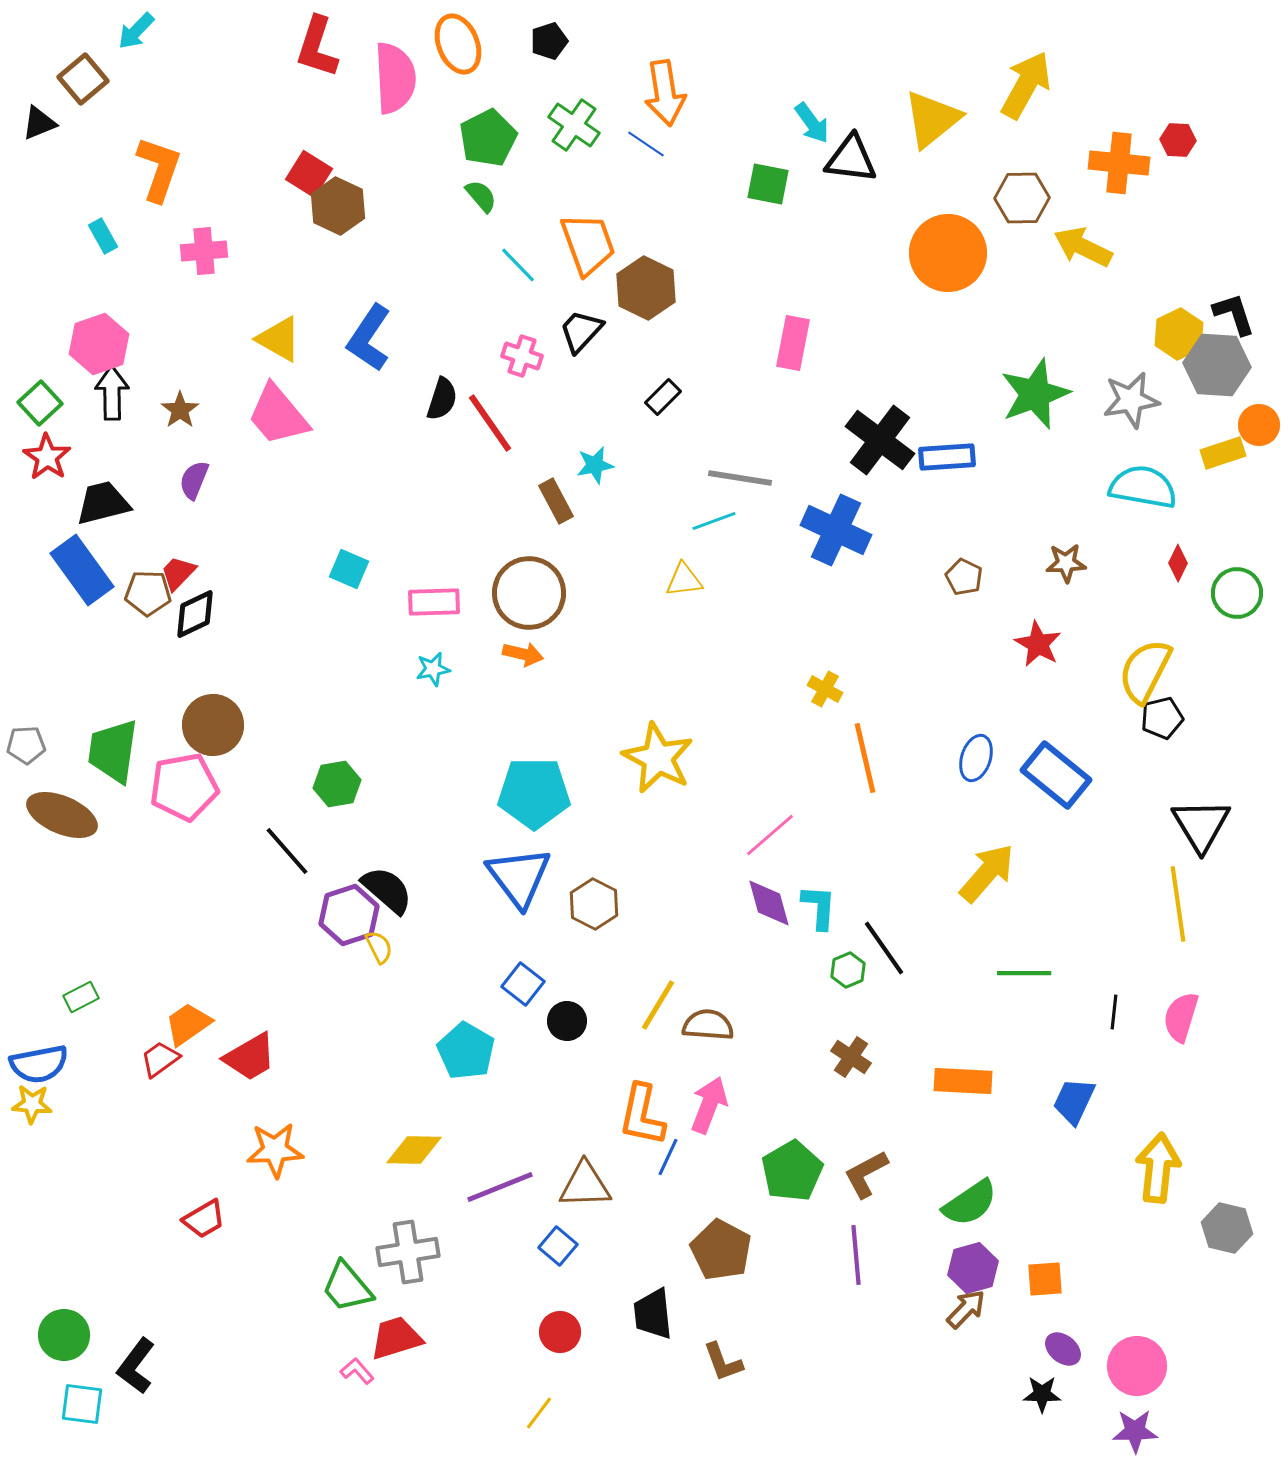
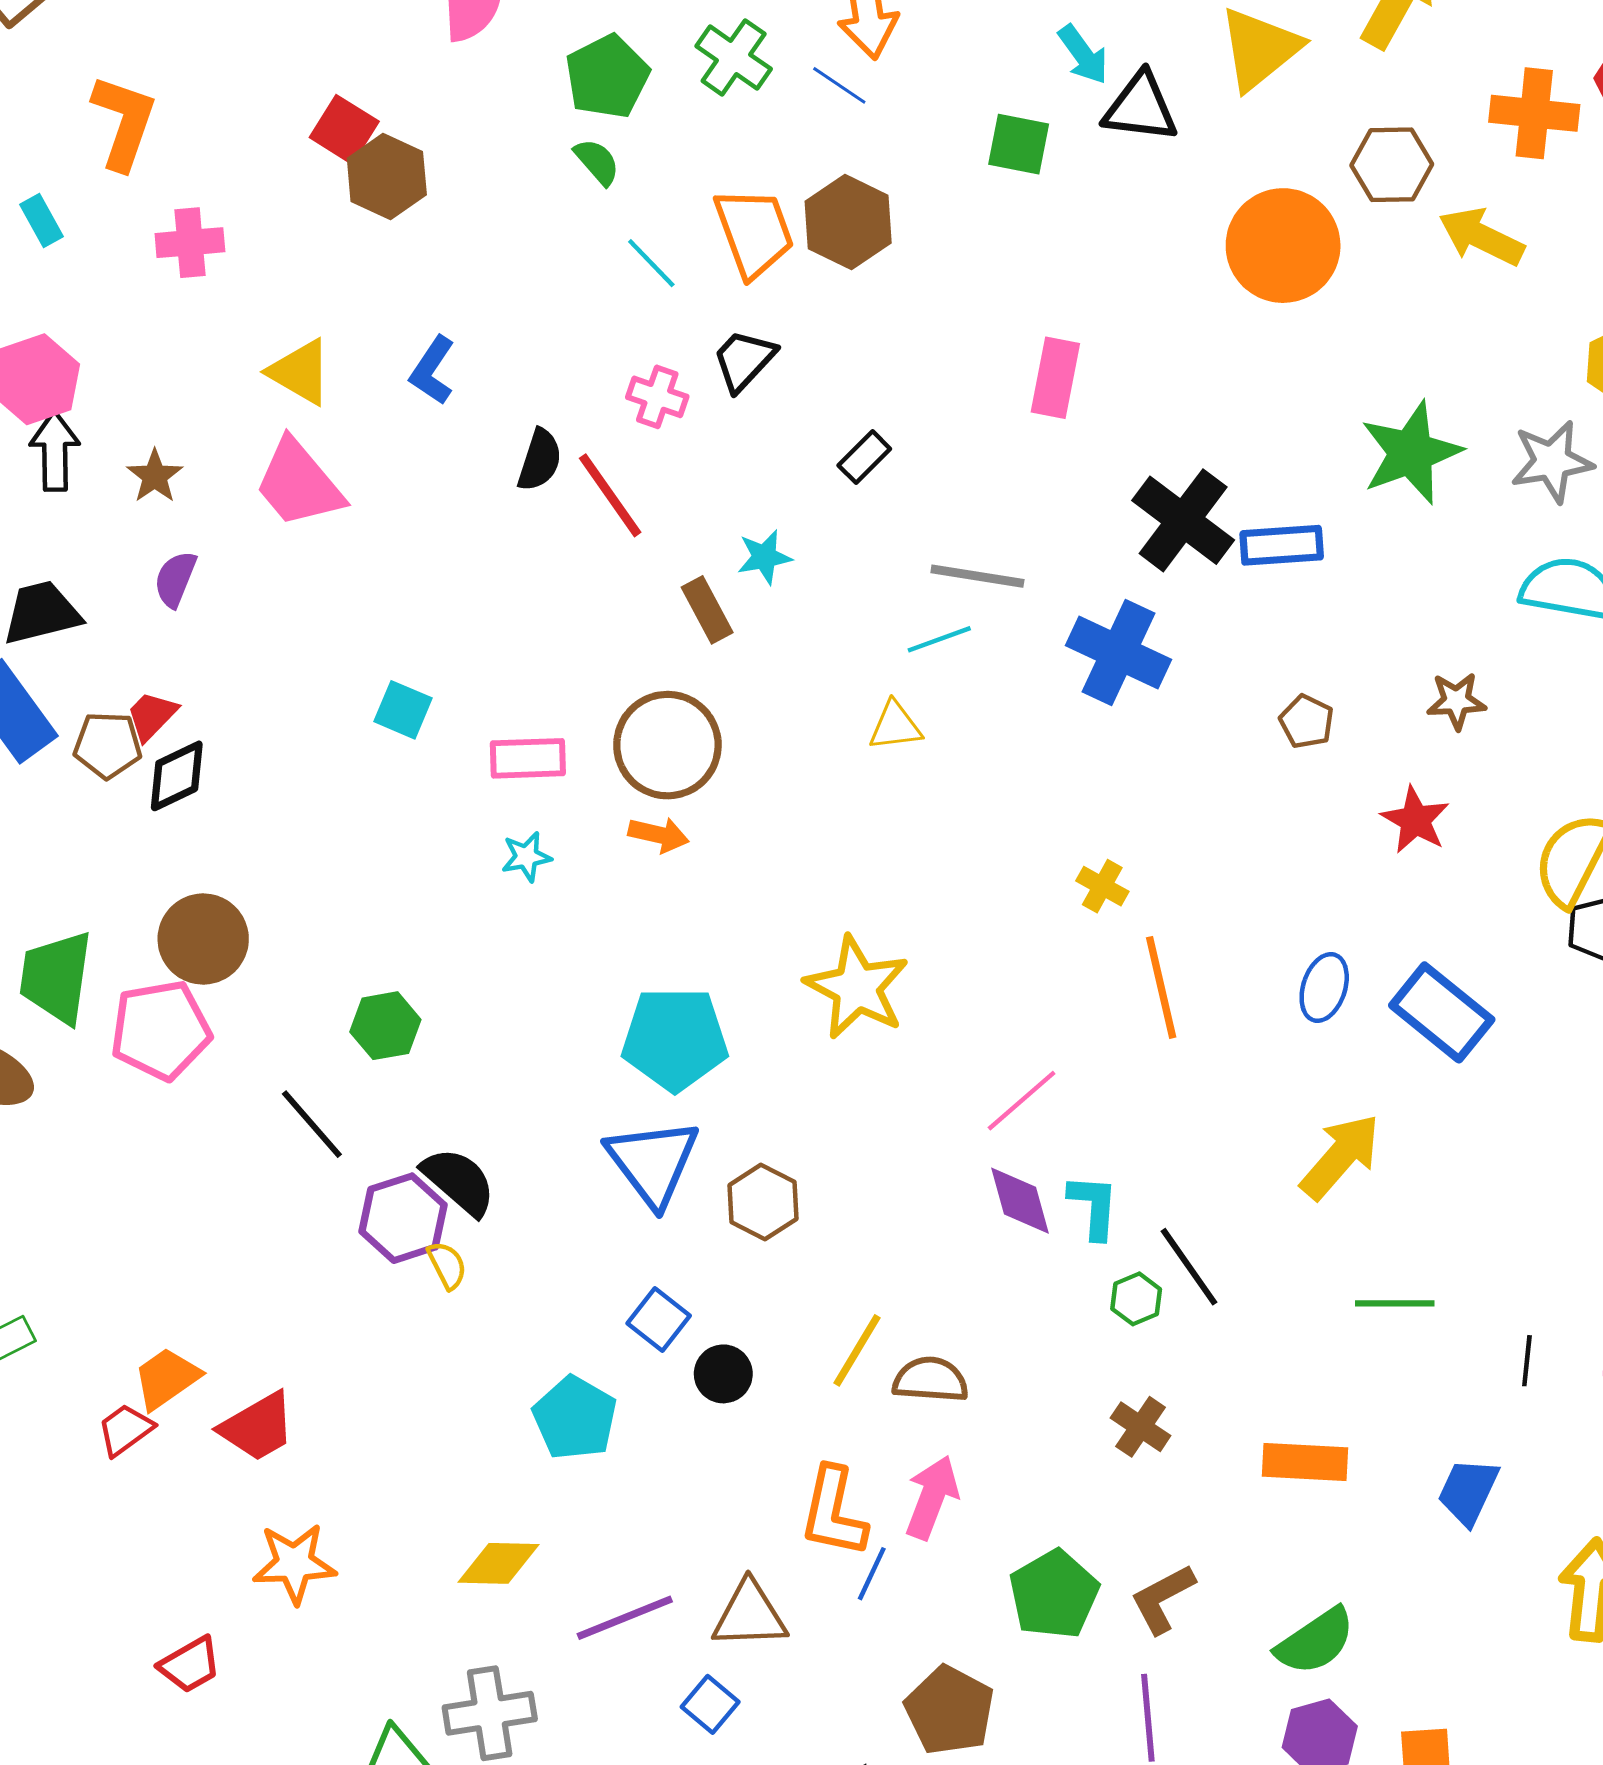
brown hexagon: (646, 288) -> (848, 222), moved
blue L-shape: (369, 338) -> (432, 370), size x0.7

